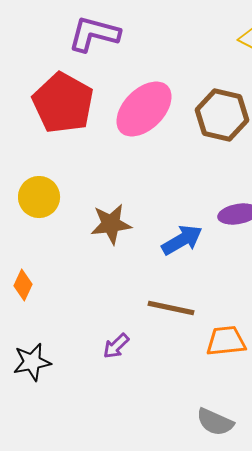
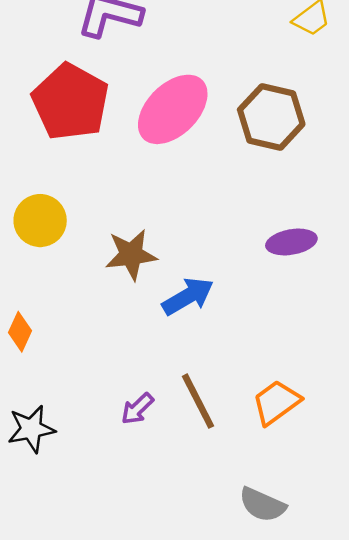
blue arrow: (182, 240) -> (188, 296), moved
brown line: (171, 308) -> (198, 401), moved, turned 51
orange trapezoid: (226, 341) -> (276, 402), turned -30

